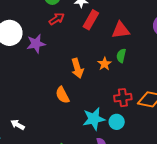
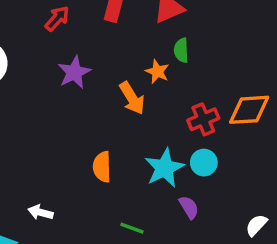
purple star: (36, 44) -> (74, 72), moved
orange arrow: (77, 68) -> (132, 98), moved
orange semicircle: (62, 95) -> (102, 167), moved, turned 42

